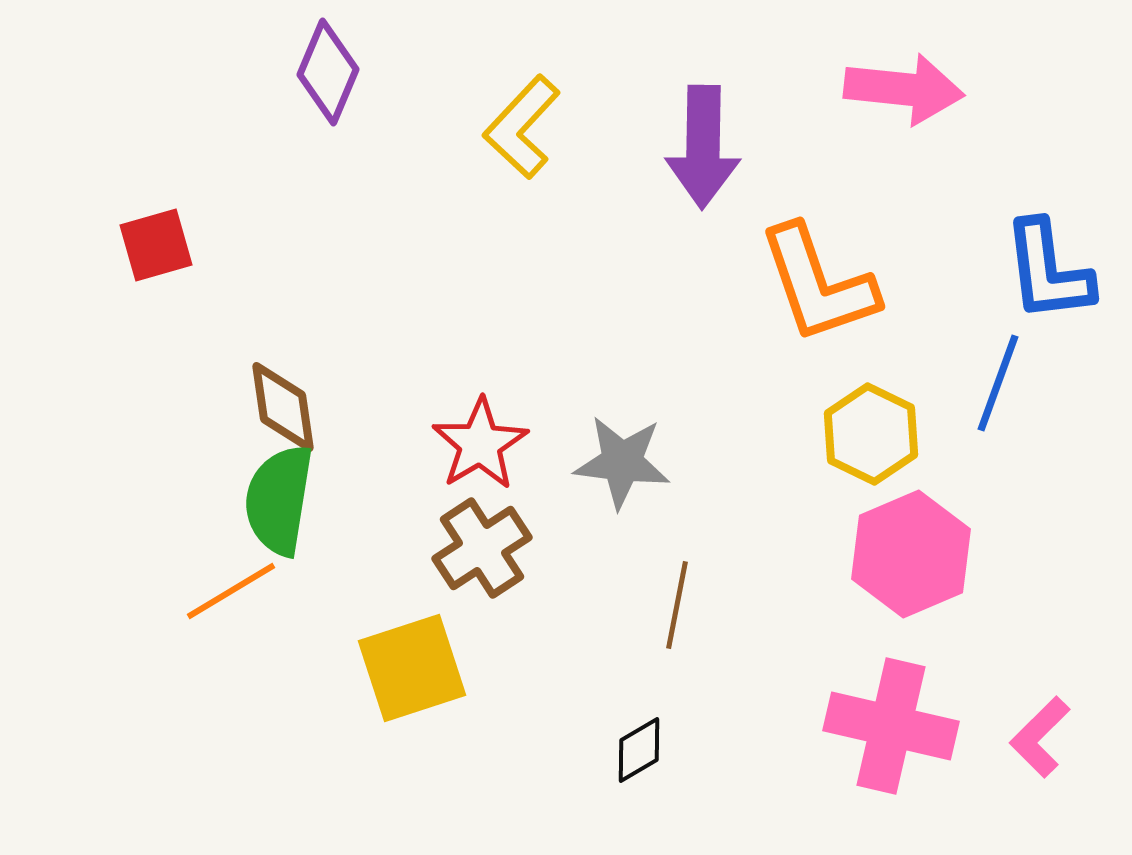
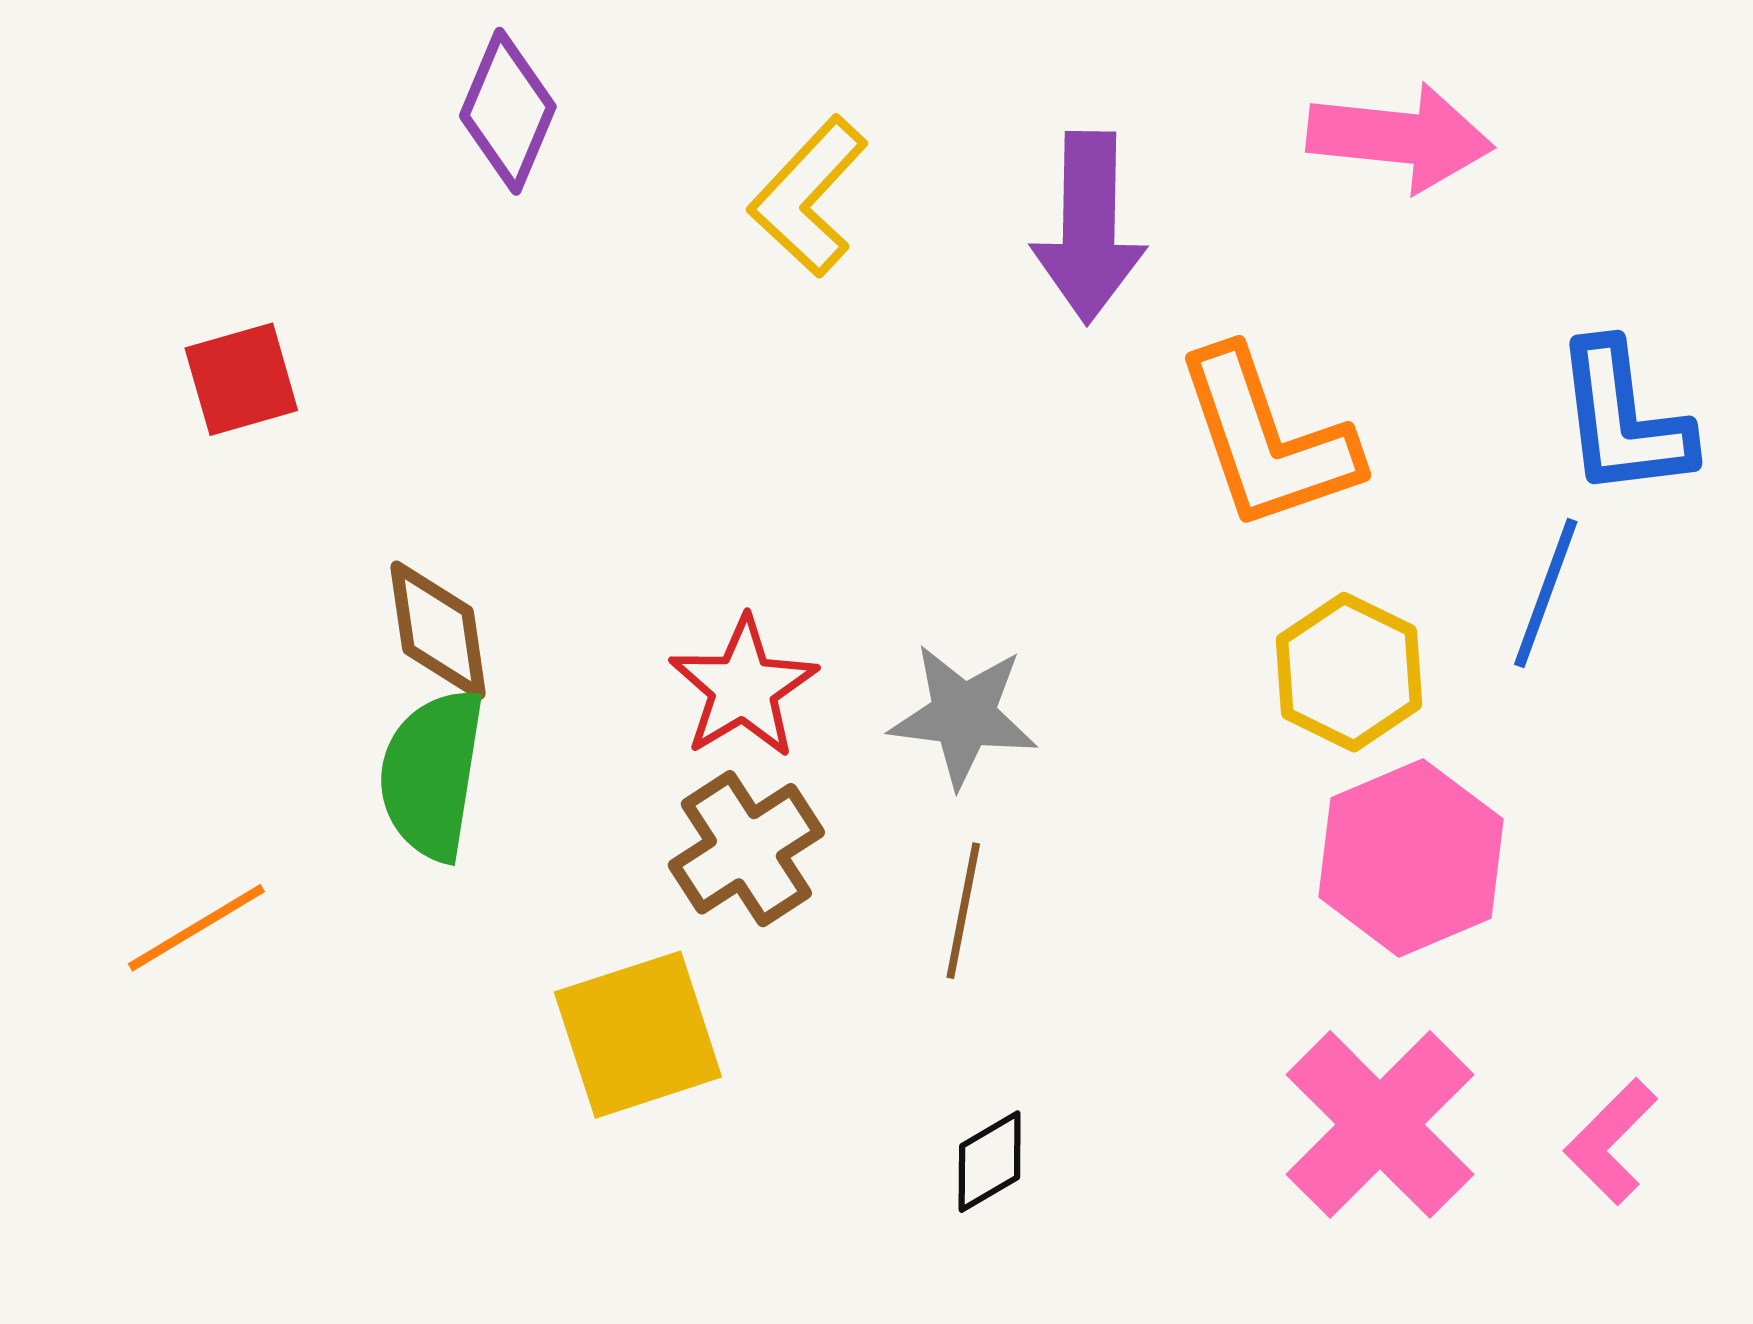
orange line: (231, 591) -> (196, 928), moved
brown line: (677, 605) -> (963, 911), moved
pink cross: (891, 726) -> (1380, 1124), turned 32

